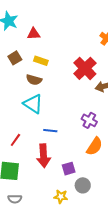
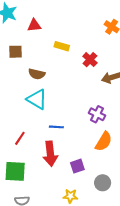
brown square: (15, 58) -> (15, 52), turned 32
yellow rectangle: (41, 61) -> (62, 46), moved
red cross: (85, 68) -> (90, 60), size x0.6
gray circle: (83, 185) -> (103, 183), moved

